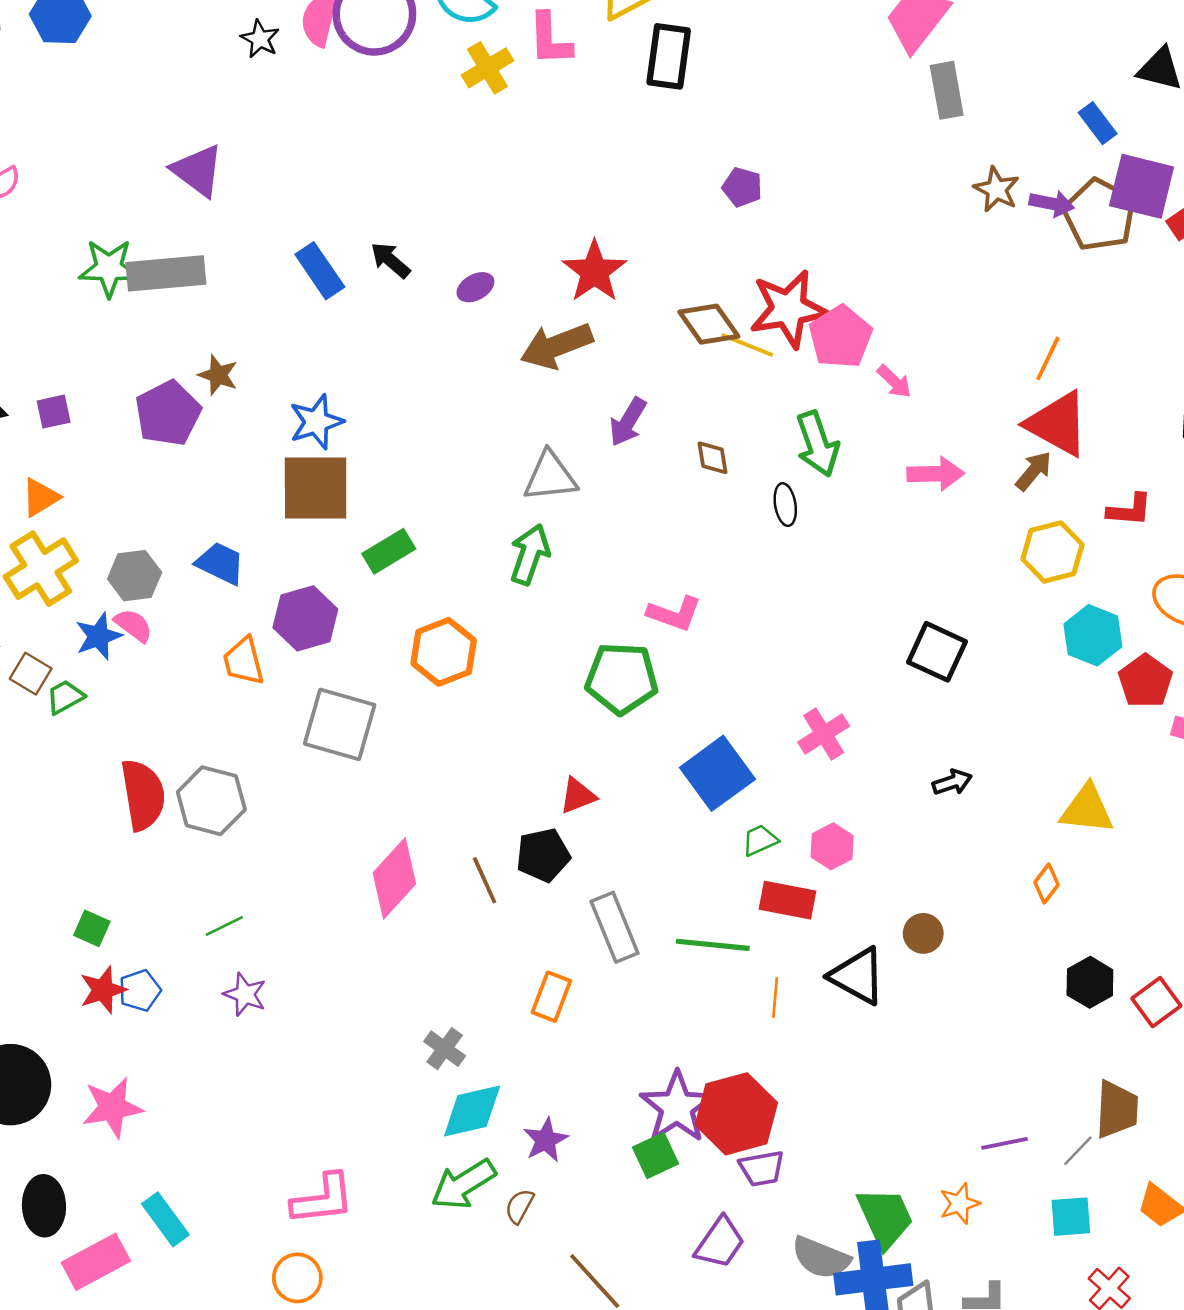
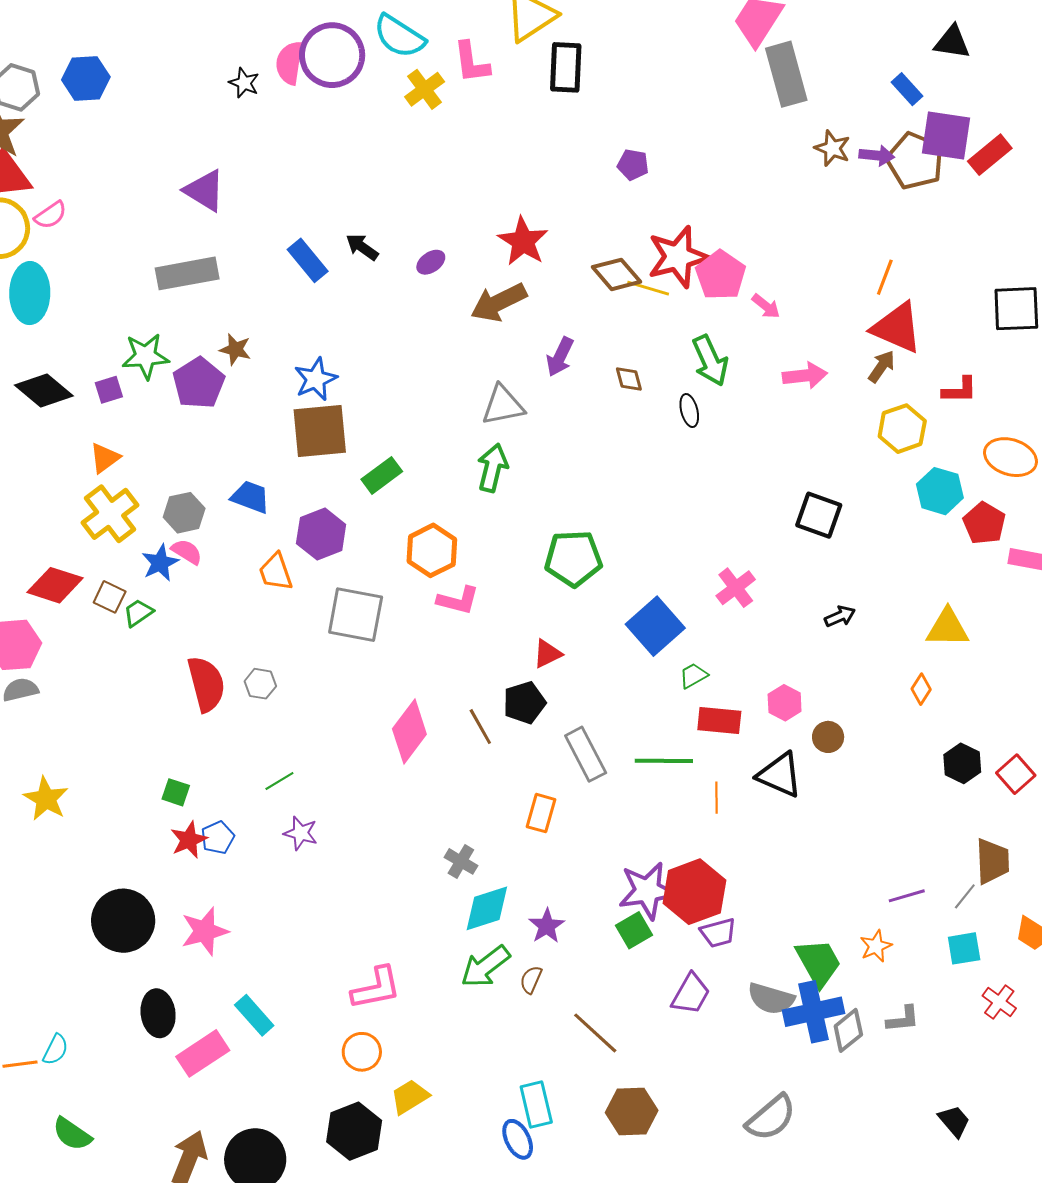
gray rectangle: (947, 90) -> (786, 74), size x1.4
green star: (109, 268) -> (146, 356), moved
pink L-shape: (674, 614) -> (458, 600), moved
gray hexagon: (211, 801) -> (260, 684), size x0.6
pink hexagon: (832, 846) -> (785, 703), moved
purple star: (677, 1107) -> (647, 891), turned 30

